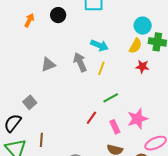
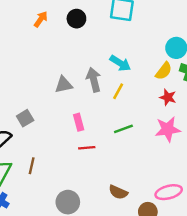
gray triangle: (48, 65) -> (64, 85), moved
red line: (91, 118) -> (87, 148), moved, turned 40
pink star: (138, 119) -> (168, 129), moved
pink rectangle: (115, 127) -> (79, 122), moved

